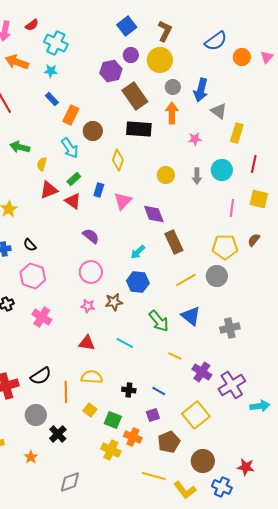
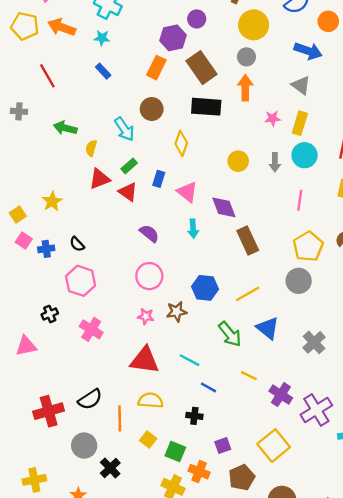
yellow circle: (160, 60) -> (254, 25), moved
blue arrow: (201, 90) -> (308, 51), moved, turned -85
orange rectangle: (71, 115) -> (156, 68), moved
yellow rectangle: (237, 133) -> (300, 123), moved
pink triangle: (123, 201) -> (187, 192), turned -36
pink line: (232, 208) -> (300, 200), moved
yellow pentagon: (225, 247) -> (308, 246), turned -30
cyan arrow: (138, 252) -> (193, 229), moved, turned -49
yellow line: (186, 280) -> (248, 294), moved
gray cross: (230, 328) -> (314, 342), turned -30
red triangle: (87, 343) -> (145, 360), size x1.5
blue line: (159, 391) -> (209, 387), moved

